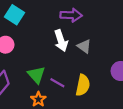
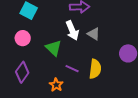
green triangle: (36, 75) -> (53, 48), moved

